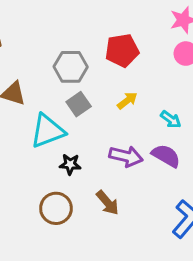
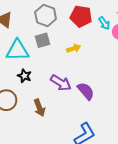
cyan arrow: (171, 119) -> (104, 23), moved

